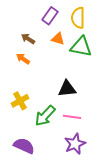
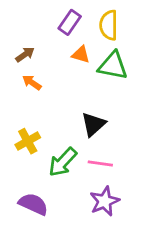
brown arrow: (28, 39) -> (25, 54), moved, turned 112
black triangle: (67, 89) -> (93, 124), turned -36

